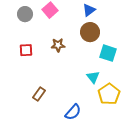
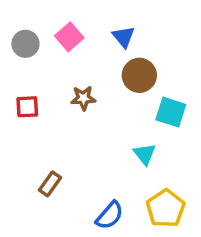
blue triangle: (89, 10) -> (124, 37), moved, turned -32
yellow pentagon: (109, 94) -> (166, 208), moved

